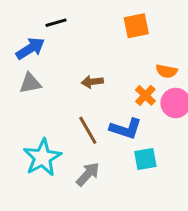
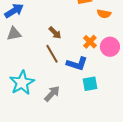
orange semicircle: (167, 71) -> (104, 14), moved
brown arrow: (92, 82) -> (55, 33), turned -128
brown line: (88, 130) -> (52, 54), moved

